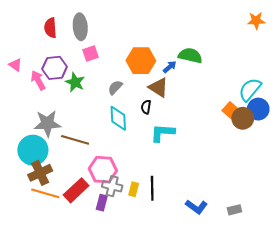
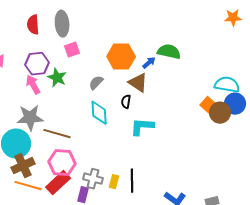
pink arrow: (38, 80) -> (33, 85), moved
cyan semicircle: (250, 89) -> (227, 85), turned 60
pink hexagon: (103, 170) -> (62, 163), moved

